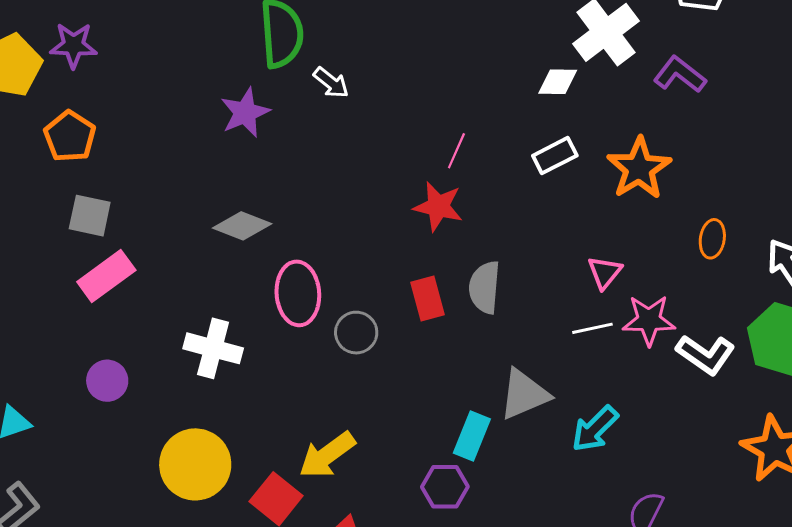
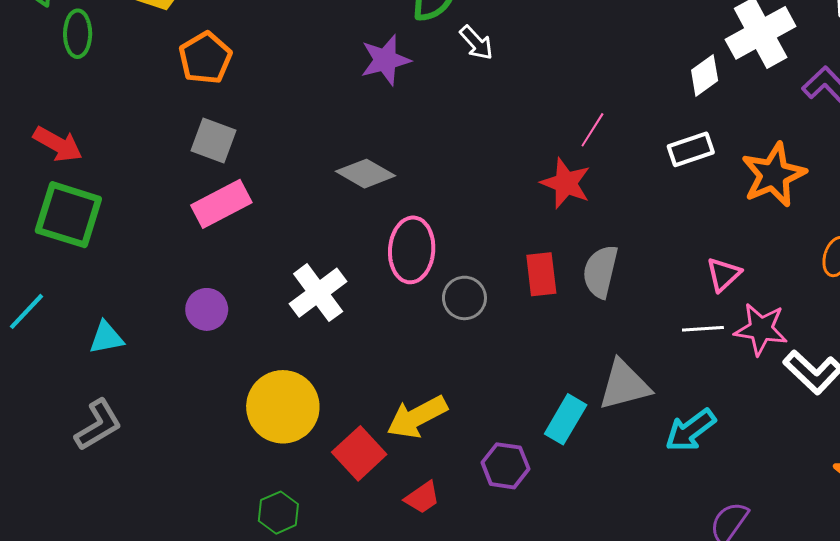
white diamond: (558, 82) -> (705, 75), turned -45
white cross: (213, 348) -> (318, 293), turned 30
purple hexagon: (445, 487) -> (505, 466), moved

